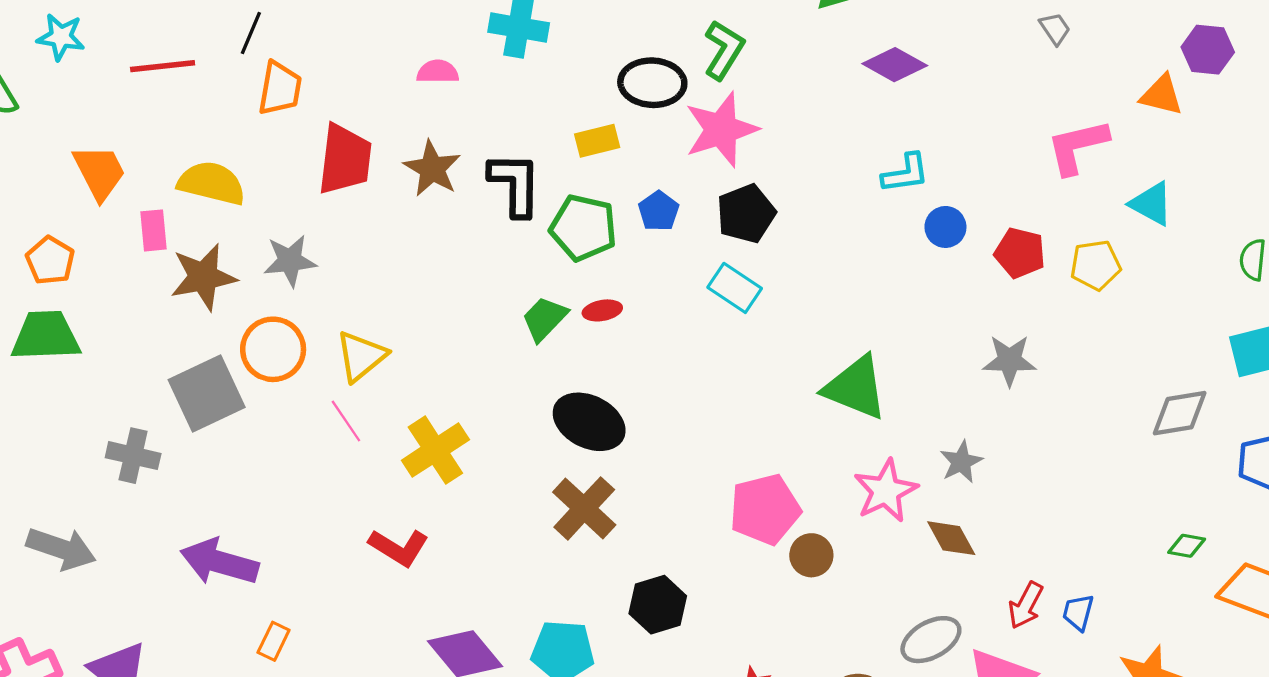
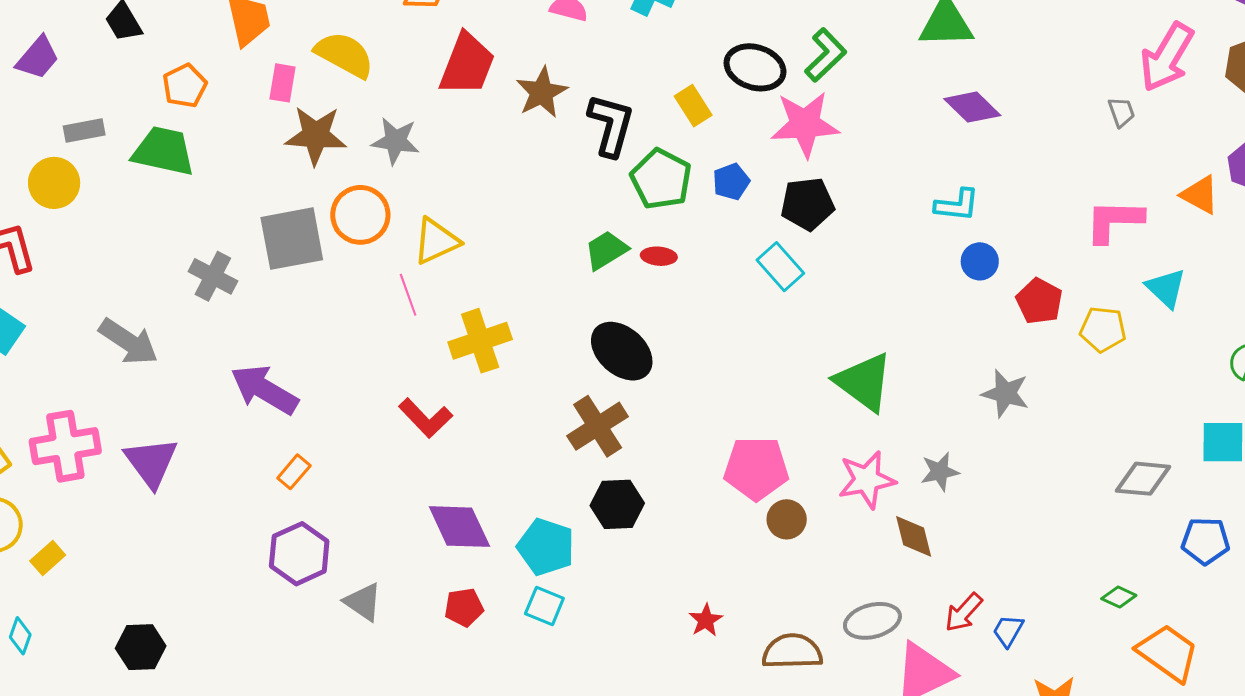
yellow rectangle: (597, 141) -> (693, 106), turned 57
black hexagon: (658, 605) -> (617, 504), moved

